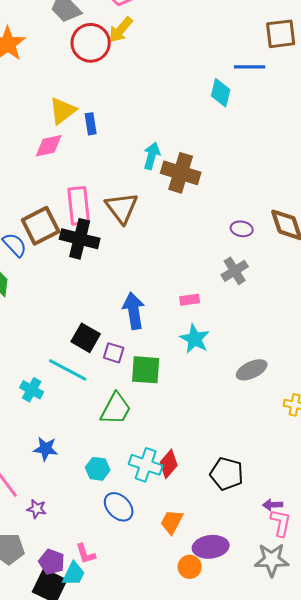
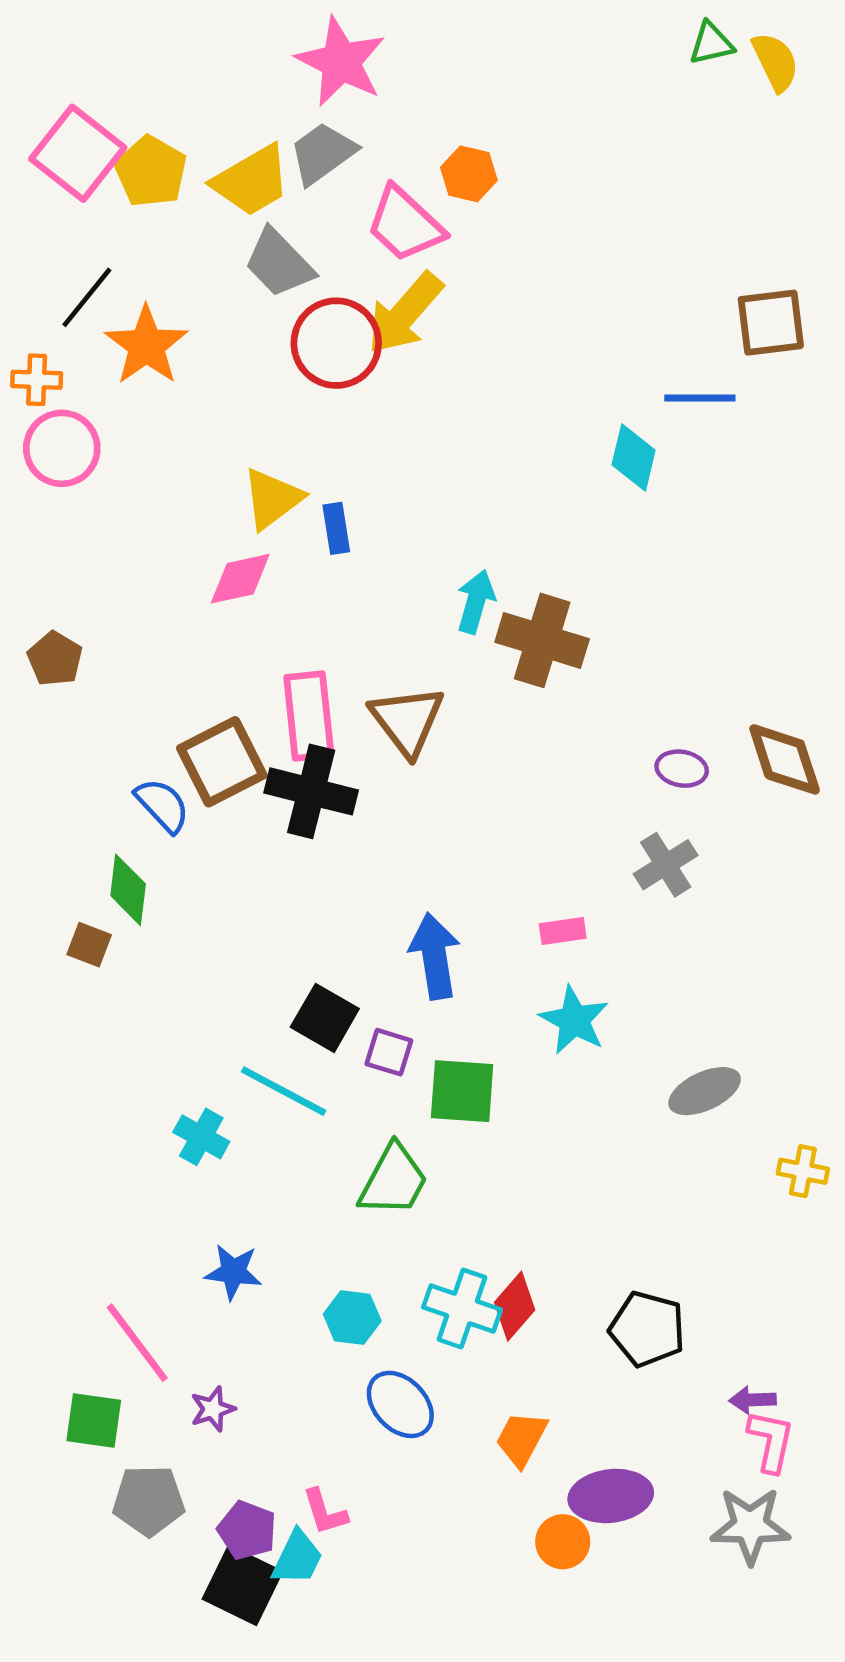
yellow arrow: (121, 30) -> (405, 313), size x1.4
purple star: (37, 509) -> (213, 1409), turned -30

